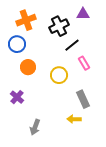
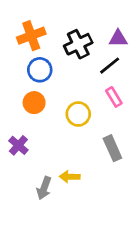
purple triangle: (83, 14) -> (118, 38), moved
blue circle: (17, 44) -> (40, 70), moved
black line: (72, 45) -> (110, 66), moved
yellow arrow: (74, 119) -> (70, 177), moved

